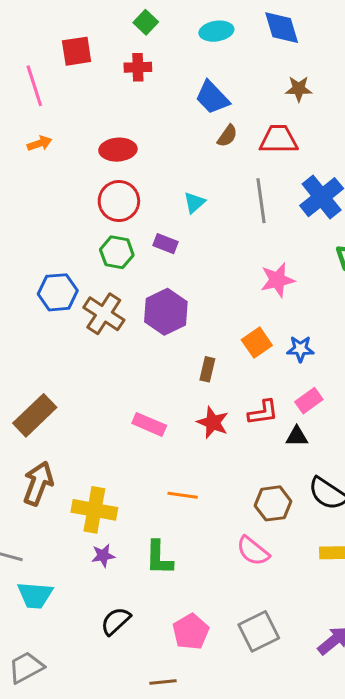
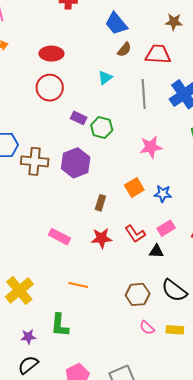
cyan triangle: (194, 203) -> (105, 78), moved
green hexagon: (117, 252) -> (102, 128), moved
brown cross: (104, 314) -> (35, 161), turned -32
red L-shape: (263, 412) -> (135, 234), turned 60
red star: (213, 422) -> (102, 238), turned -30
yellow cross: (94, 510) -> (19, 290), turned 36
pink semicircle: (253, 551) -> (147, 328), moved, size x0.7
purple star: (103, 556) -> (28, 337), moved

